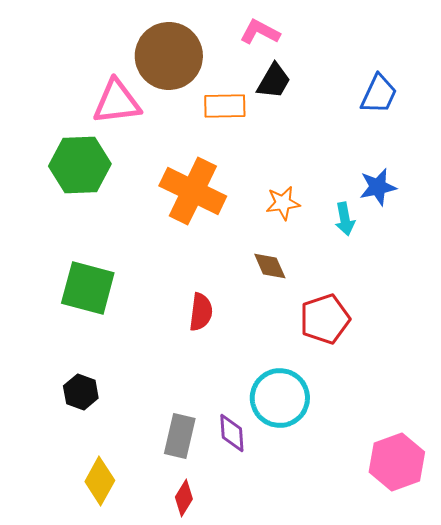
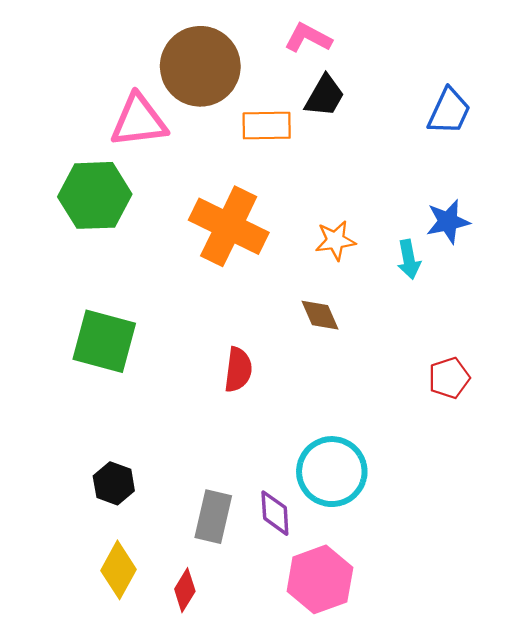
red pentagon: (325, 319) -> (449, 378), moved, size x0.7
black hexagon: (81, 392) -> (114, 483), moved
pink hexagon: (397, 462) -> (320, 579), moved
red diamond: (184, 498) -> (185, 590), moved

